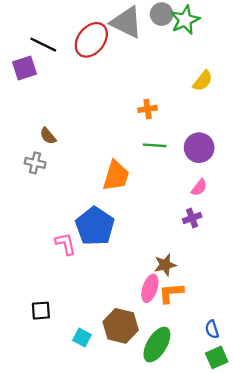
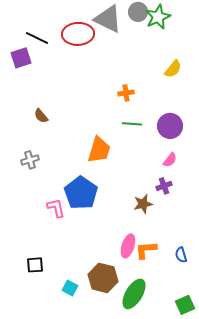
red ellipse: (91, 40) -> (78, 34), turned 48
gray cross: (35, 163) -> (30, 160), moved, turned -30
brown star: (165, 265) -> (143, 204), moved
blue semicircle: (212, 329) -> (181, 255), moved

